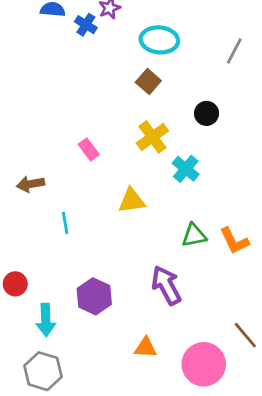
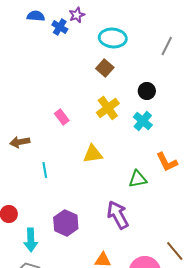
cyan cross: (186, 169) -> (143, 121), moved
orange L-shape: (234, 241) -> (167, 162), moved

